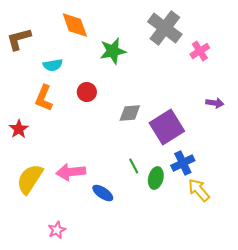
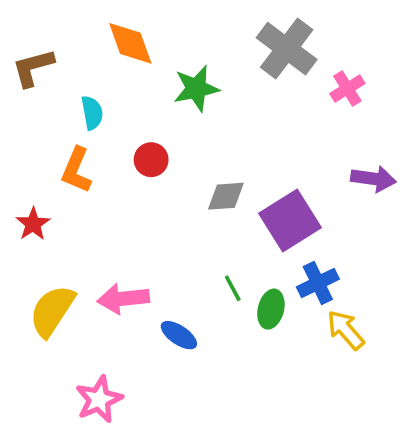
cyan semicircle: (53, 65) -> (92, 113), turned -90
purple arrow: (215, 103) -> (373, 179), size x1.4
pink star: (57, 230) -> (99, 399), size x1.5

